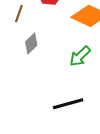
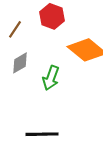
green arrow: (80, 56) -> (51, 78), moved, turned -40

